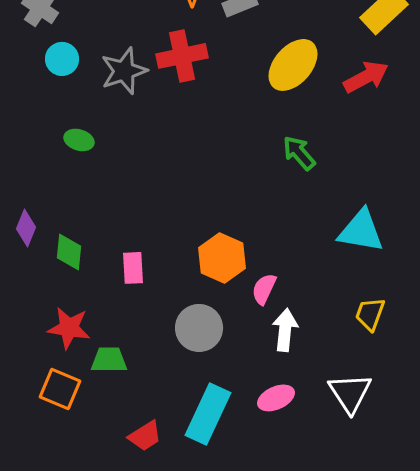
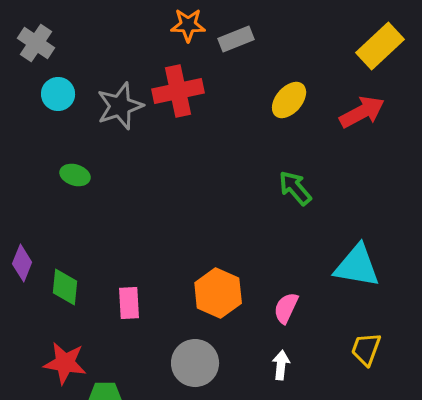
yellow ellipse: (293, 65) -> (289, 100), size x0.7
pink semicircle: (264, 289) -> (286, 308), moved
white arrow: (285, 330) -> (281, 365), size x0.7

